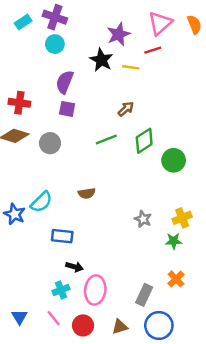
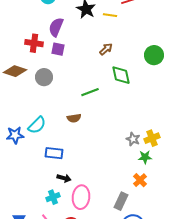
red cross: (19, 103) -> (34, 43), moved
green line: (106, 139) -> (90, 92), moved
green diamond: (144, 141) -> (121, 75), turned -70
green circle: (174, 160) -> (154, 55), moved
blue star: (14, 214) -> (15, 135), turned -30
gray star: (143, 219) -> (133, 139), moved
orange cross: (176, 279) -> (140, 180), moved

